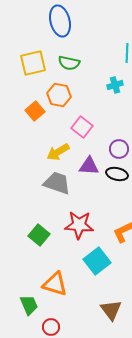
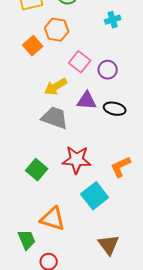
purple circle: (119, 149) -> (108, 70), moved

